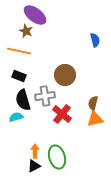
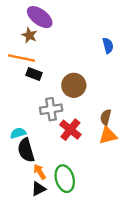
black rectangle: (19, 76) -> (34, 74), moved
black semicircle: (23, 100) -> (26, 150), moved
orange arrow: (35, 151) -> (40, 172), turned -32

